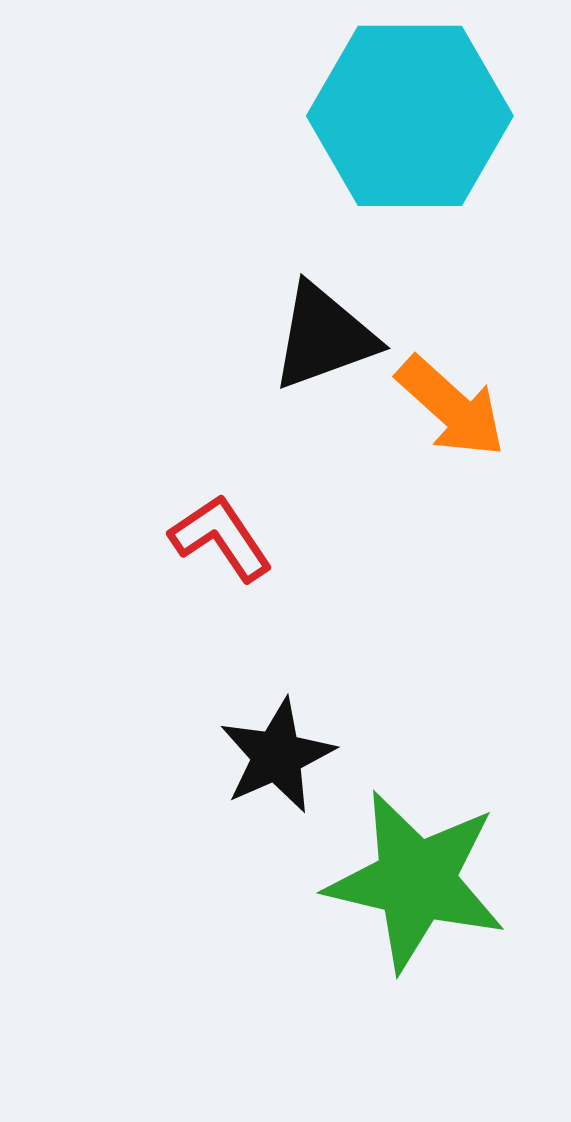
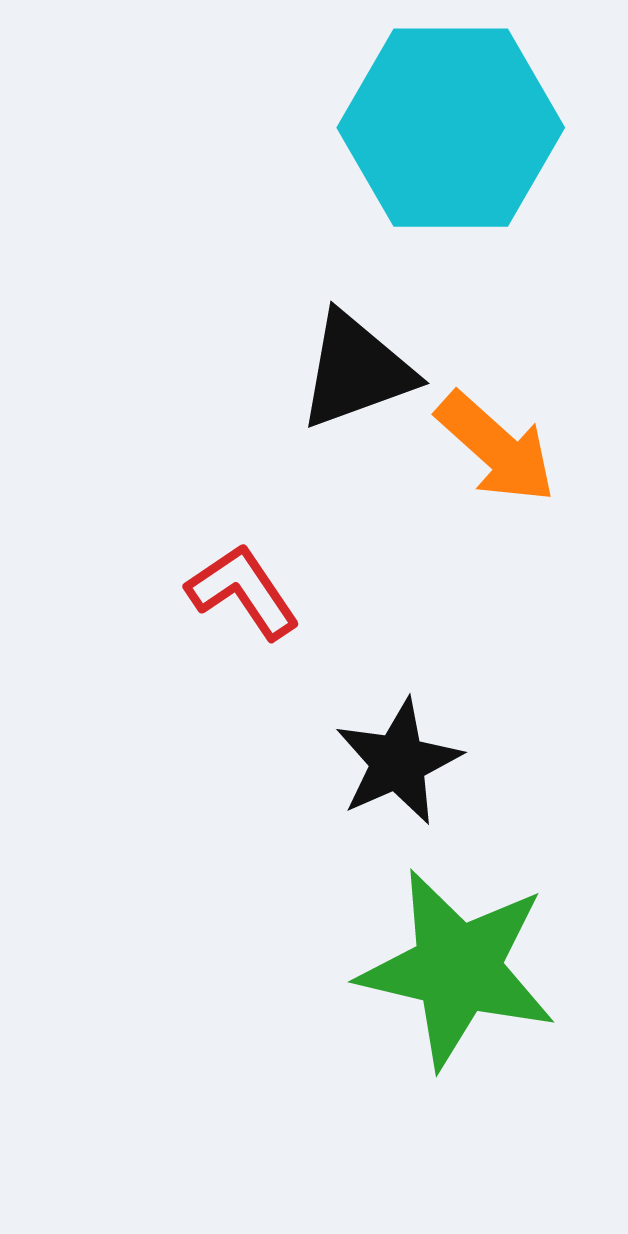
black star: (277, 756) -> (398, 762), moved

